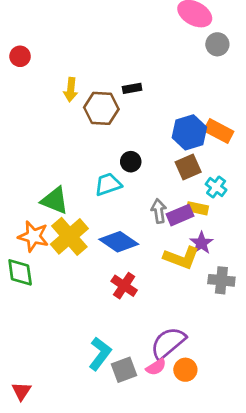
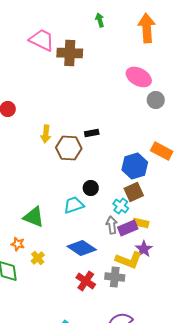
orange rectangle: (219, 131) -> (162, 151), moved
cyan cross: (216, 187) -> (121, 206), moved
orange star: (33, 236) -> (18, 244), size x0.6
yellow cross: (69, 236) -> (38, 258), moved, size x0.5
gray cross: (221, 280) -> (115, 277), moved

